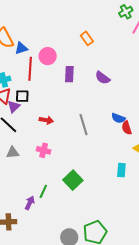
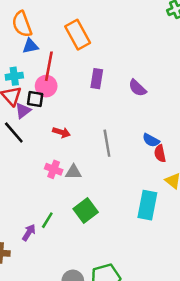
orange rectangle: (87, 38) -> (78, 35), moved, size x1.6
blue triangle: (21, 48) -> (30, 46), moved
pink circle: (48, 56) -> (46, 86), moved
gray triangle: (13, 153) -> (73, 172), moved
cyan rectangle: (121, 170) -> (147, 205), size x1.6

